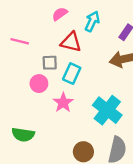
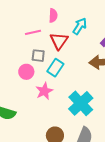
pink semicircle: (60, 14) -> (53, 15), turned 120
pink line: (20, 41) -> (33, 32), moved, turned -35
red triangle: (71, 42) -> (59, 41), turned 42

